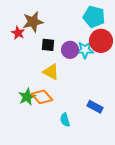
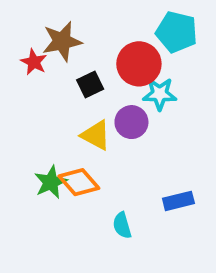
red circle: (101, 41) -> (139, 64), moved
black square: (48, 45) -> (90, 85), turned -32
purple circle: (70, 50) -> (131, 122), moved
blue rectangle: (95, 107) -> (178, 201), turned -42

